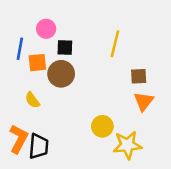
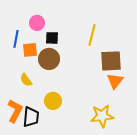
brown square: (139, 76) -> (111, 61), size x1.6
yellow circle: (102, 126) -> (53, 101), moved

